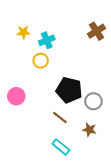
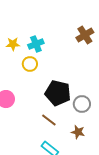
yellow star: (23, 32) -> (13, 44), moved

